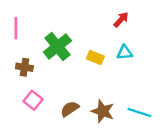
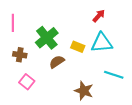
cyan triangle: (125, 53) -> (102, 43), size x1.6
brown semicircle: (70, 109) -> (57, 62), moved
cyan line: (139, 112) -> (114, 75), moved

